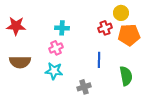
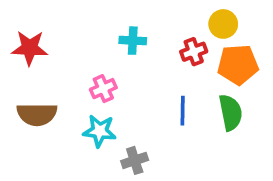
cyan cross: (62, 28) -> (133, 41), moved
green semicircle: (126, 76) -> (231, 113), moved
gray cross: (84, 87) -> (135, 160), moved

